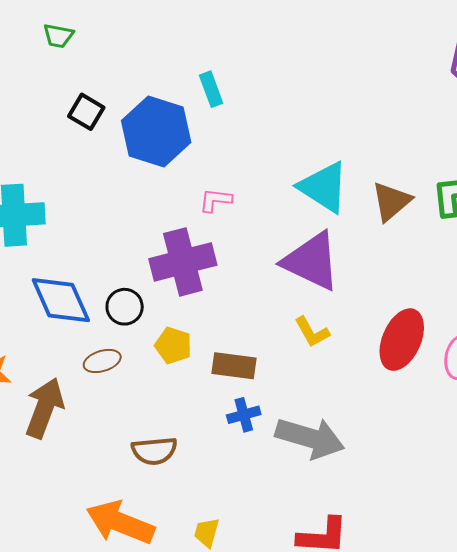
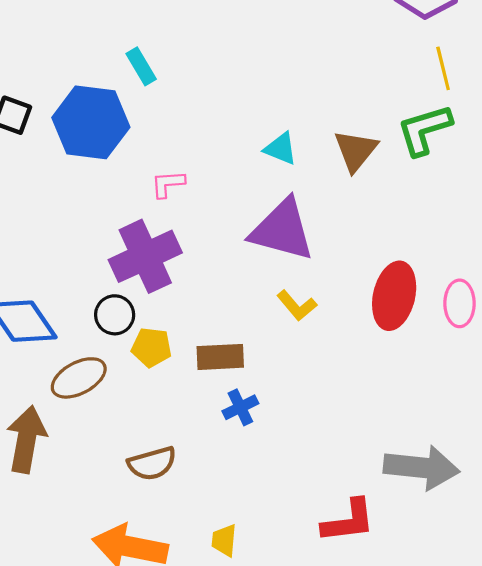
cyan triangle: (324, 187) -> (281, 149), size x0.6
black circle: (125, 307) -> (115, 315), moved
brown ellipse: (102, 361) -> (79, 378), size x1.4
gray arrow: (310, 438) -> (422, 468), moved

